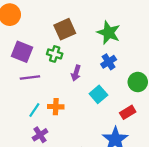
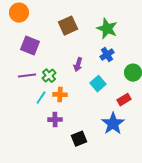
green cross: (55, 54) -> (49, 76), moved, turned 32
purple line: (30, 78) -> (27, 76), moved
purple cross: (40, 135) -> (55, 120), moved, turned 32

